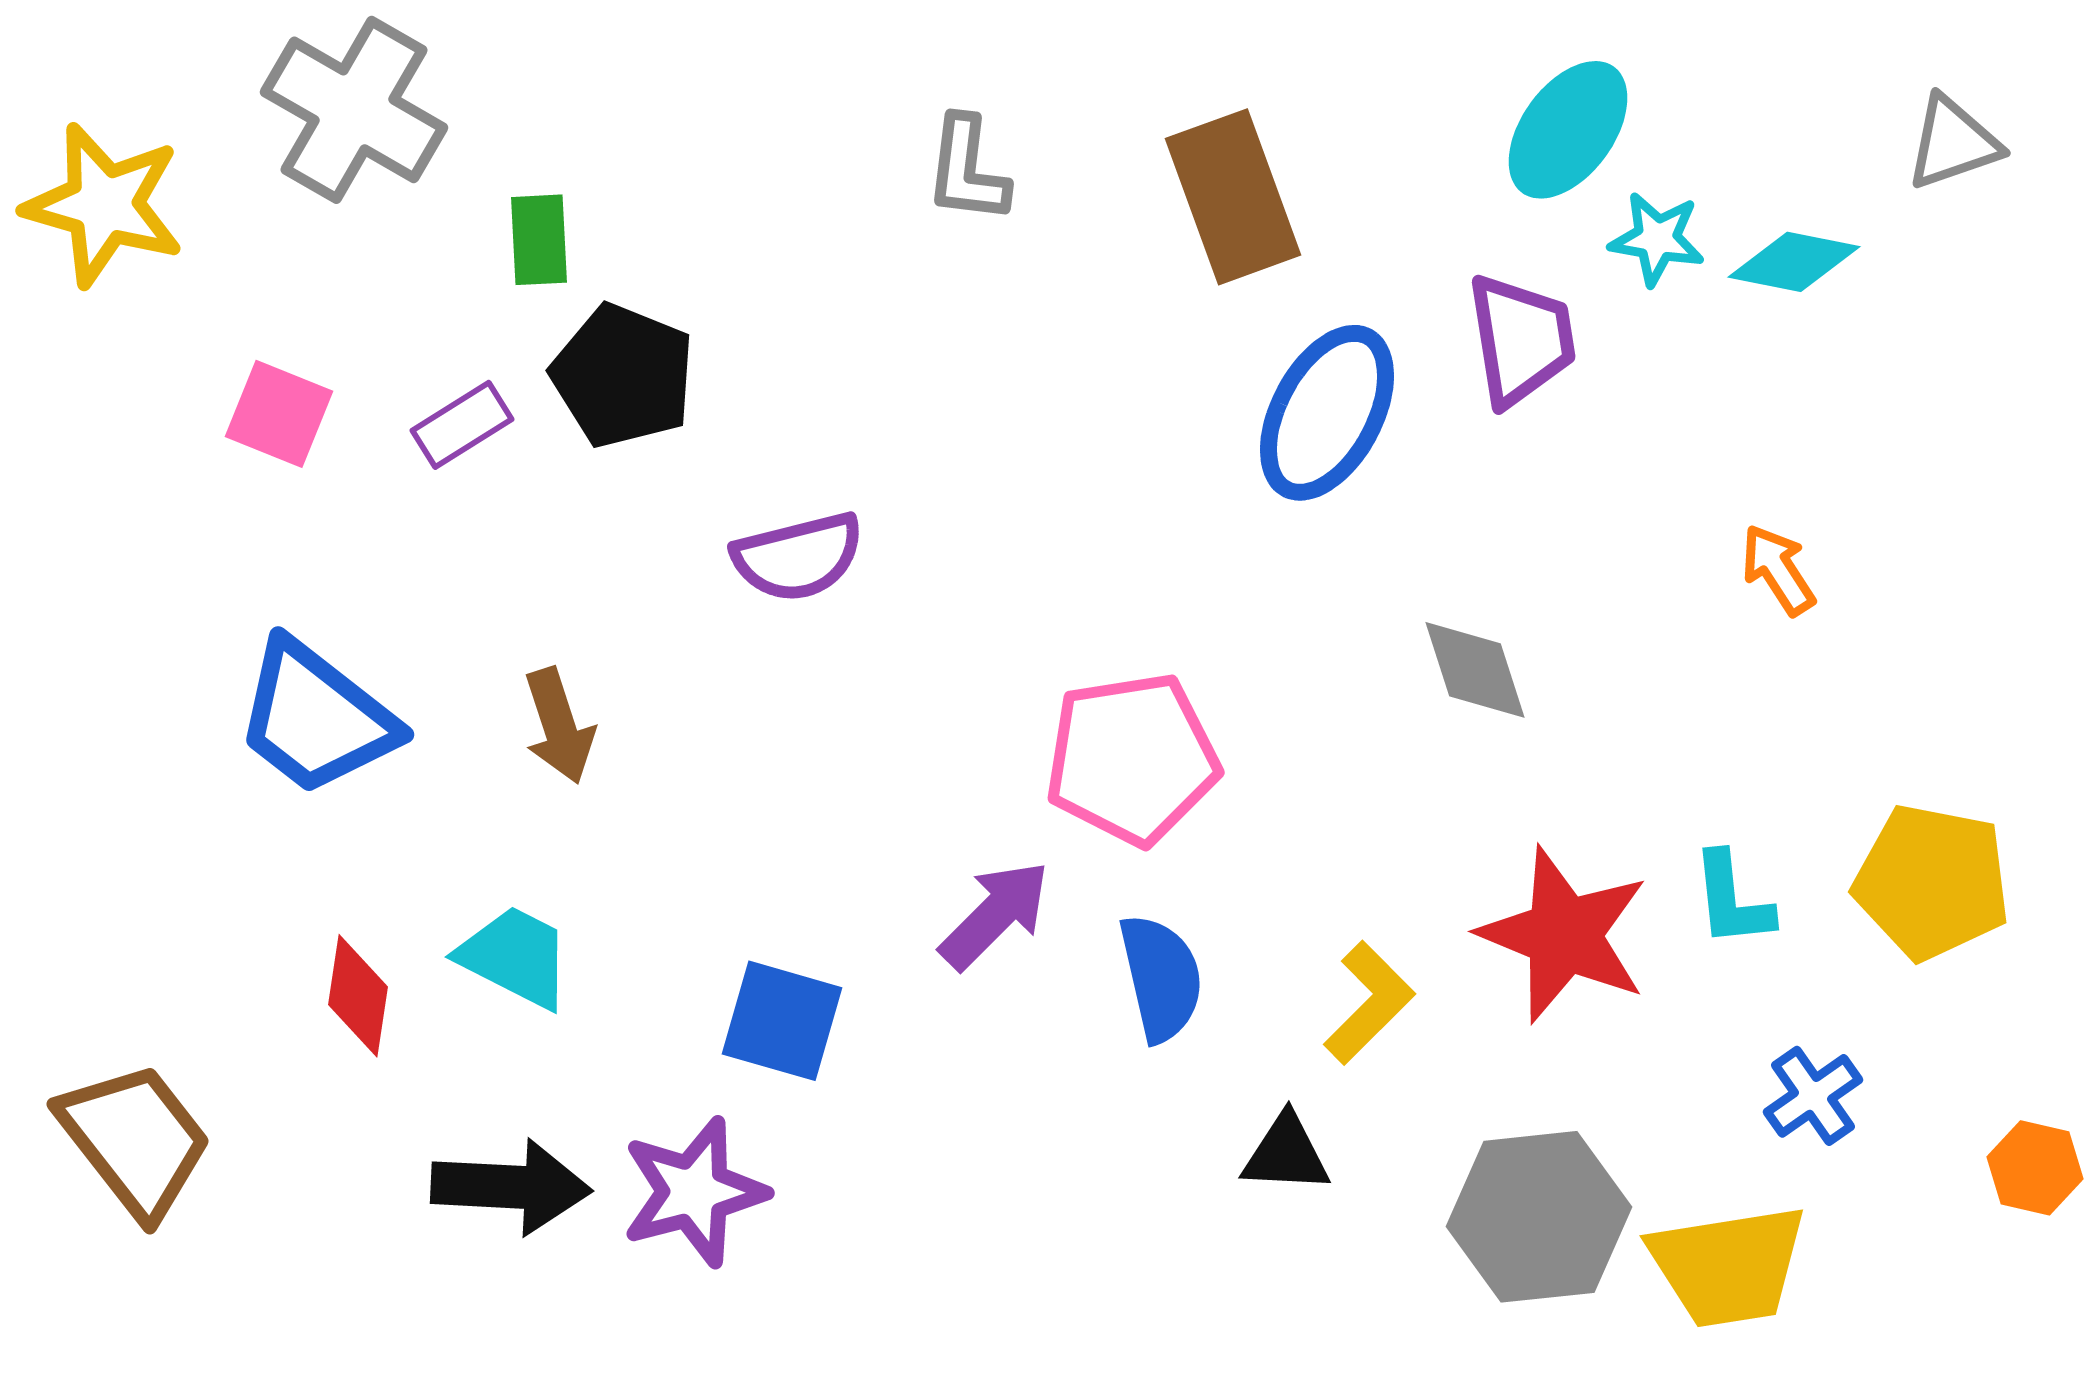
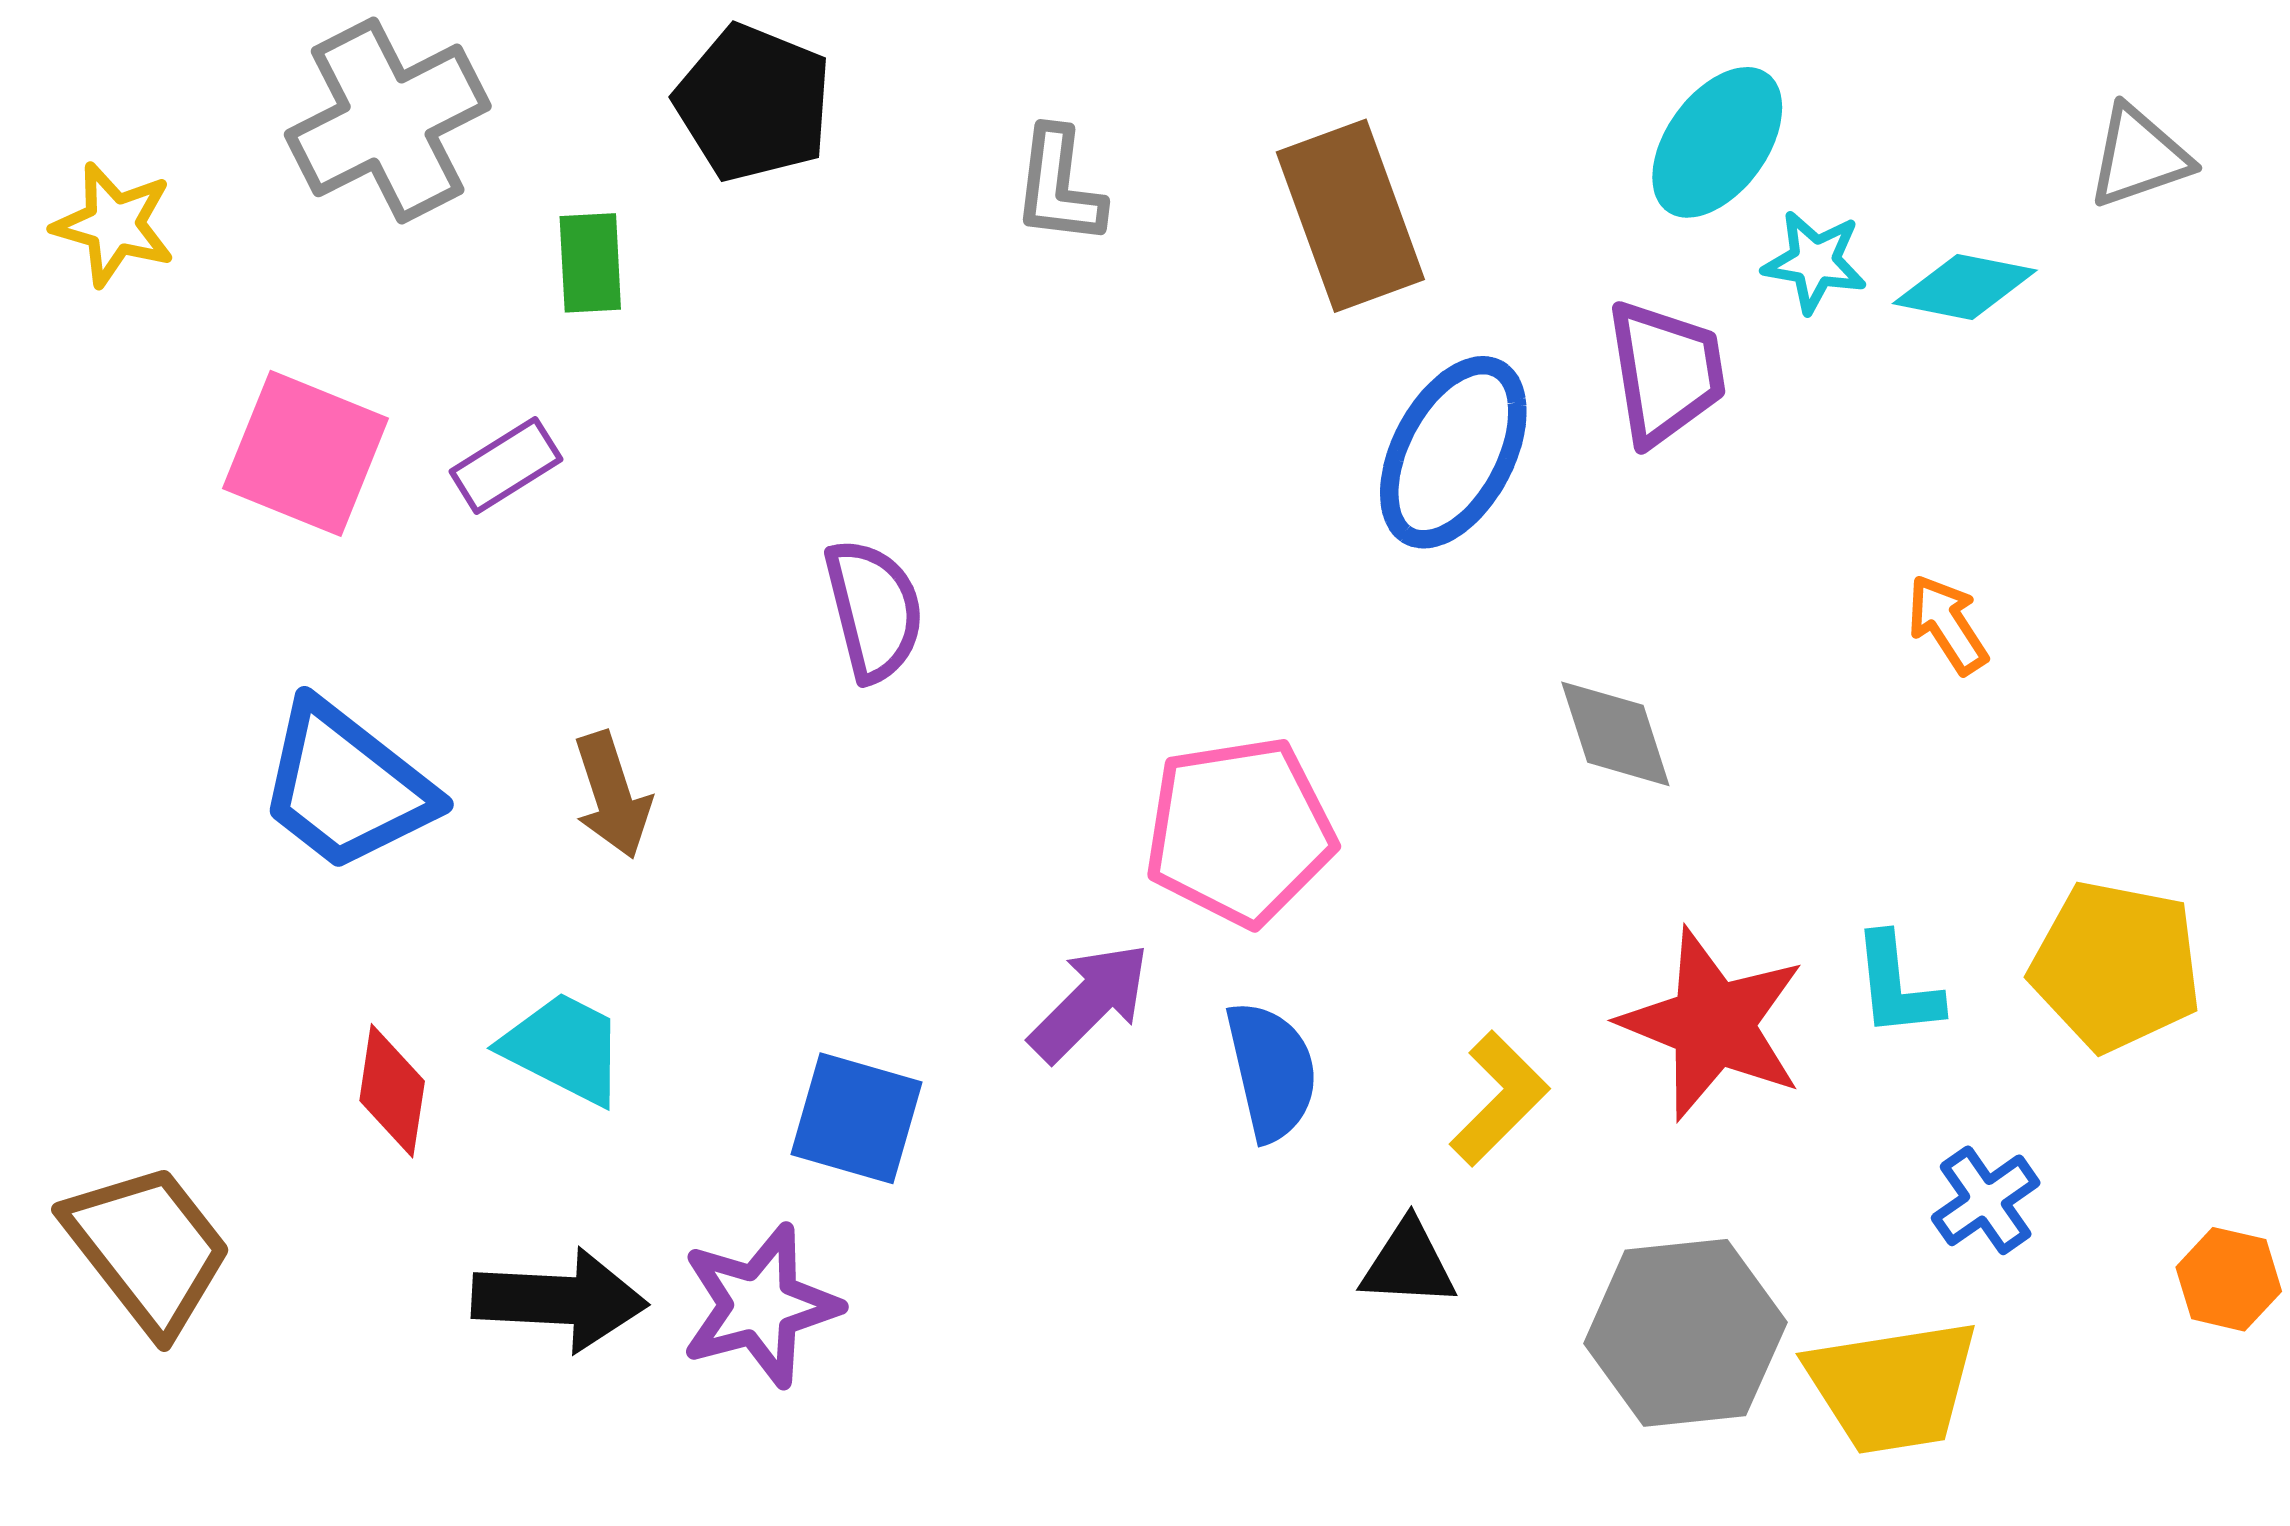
gray cross: (354, 110) -> (388, 120), turned 33
yellow star: (104, 205) -> (114, 225), size x0.7
black pentagon: (623, 376) -> (753, 103), moved
pink square: (279, 414) -> (306, 453), size x1.4
purple semicircle: (798, 557) -> (874, 610), turned -90

